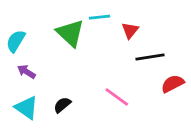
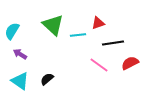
cyan line: (99, 17) -> (78, 35), moved
red triangle: (130, 30) -> (98, 23), turned 32
pink line: (117, 97) -> (99, 65), moved

